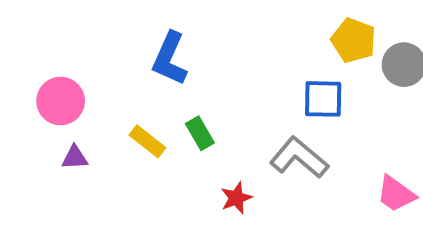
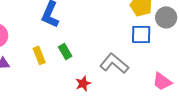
blue square: (323, 99) -> (141, 34), moved
yellow rectangle: (147, 141) -> (39, 55), turned 30

